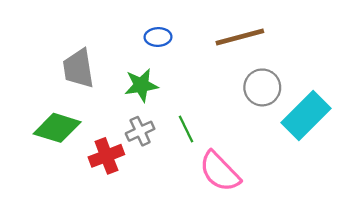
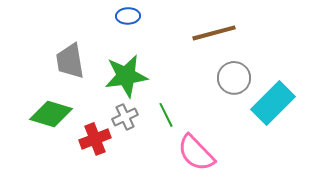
blue ellipse: (158, 37) -> (128, 16), moved
green star: (141, 85) -> (126, 76), size x1.4

